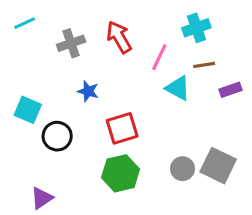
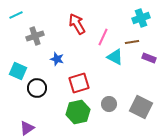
cyan cross: (196, 28) -> (141, 18), moved
gray cross: (71, 43) -> (35, 36), moved
purple rectangle: (230, 90) -> (149, 58), turned 40
gray circle: (182, 169) -> (109, 104), moved

